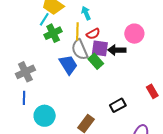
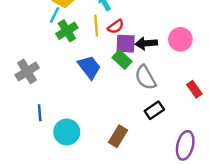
pink circle: (134, 34) -> (180, 39), moved
gray semicircle: (80, 50) -> (145, 77), moved
gray cross: (25, 72) -> (27, 71), moved

